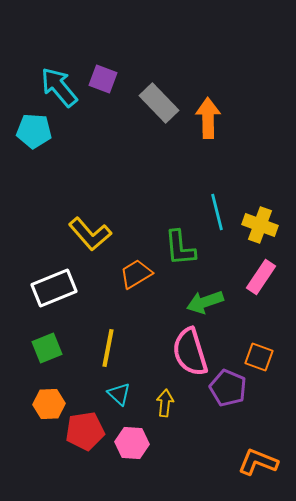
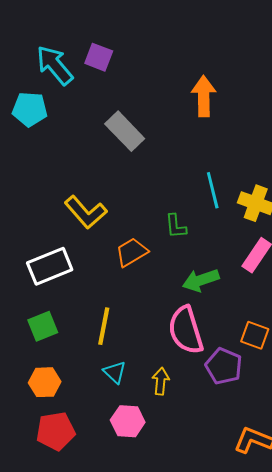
gray rectangle: (159, 103) -> (125, 131), moved
green L-shape: (180, 248) -> (176, 226), size x0.7
red pentagon: (85, 431) -> (56, 431), moved

